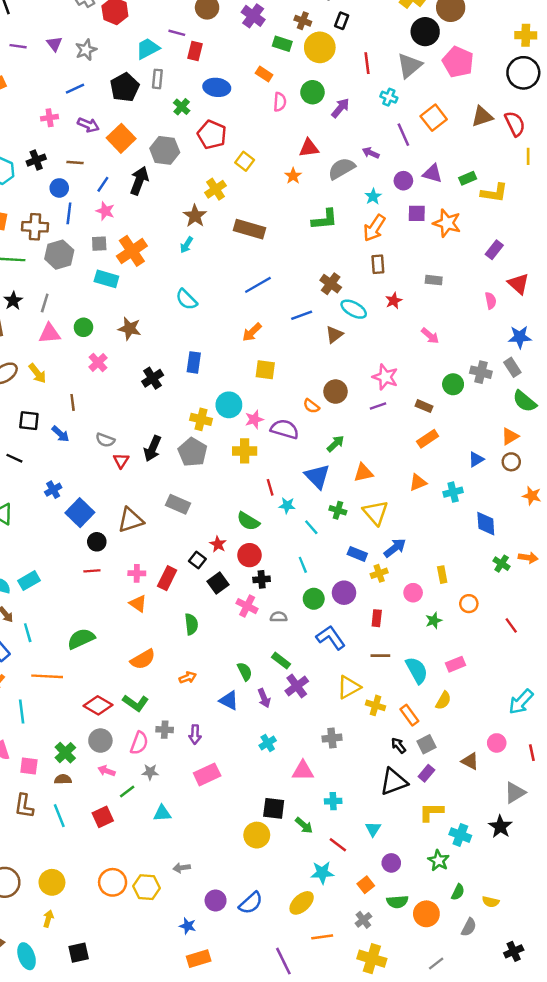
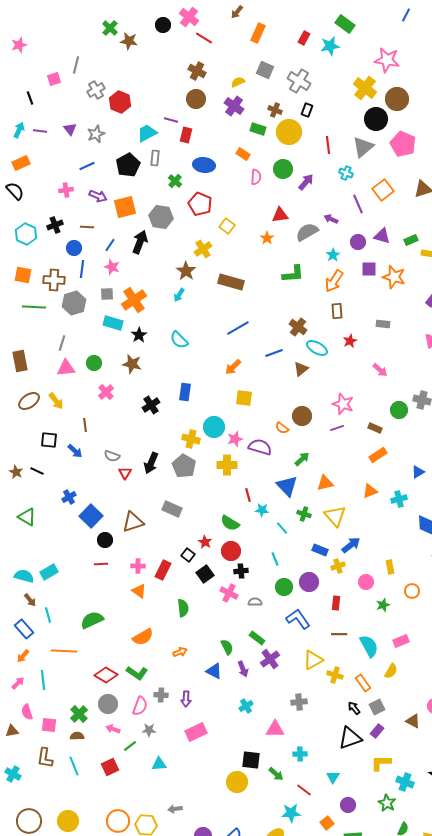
orange square: (121, 138) -> (125, 207), turned 30
black star: (13, 301) -> (139, 335), moved

